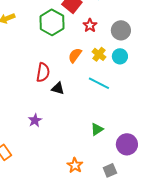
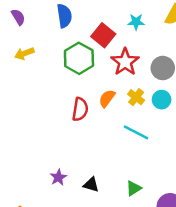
red star: (90, 25) -> (125, 62), size x1.6
red semicircle: (43, 72) -> (80, 109), moved
black triangle: (58, 88) -> (91, 185), moved

